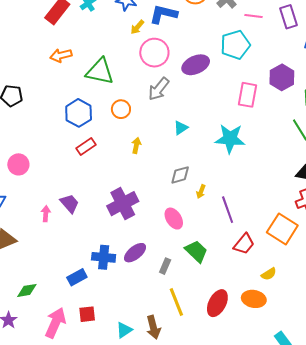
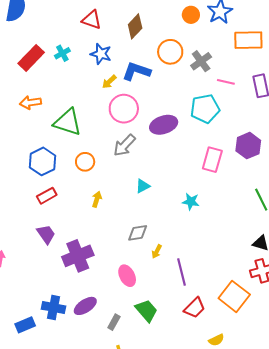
cyan star: (230, 139) -> (191, 202), size x0.6
purple trapezoid: (70, 204) -> (46, 234), moved

